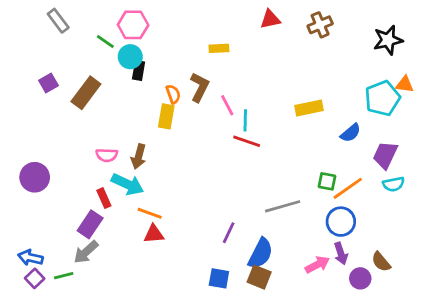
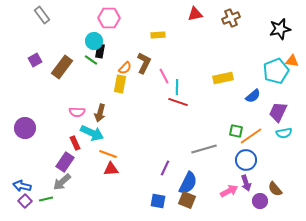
pink hexagon: (133, 25) -> (109, 18), moved
green line: (105, 41) -> (91, 60), moved
orange semicircle: (173, 94) -> (125, 68), turned 64

